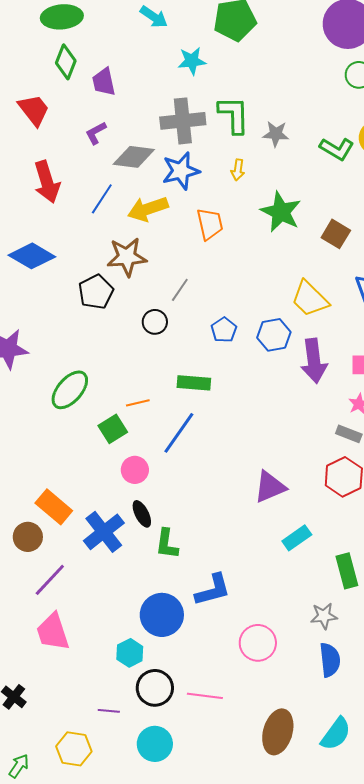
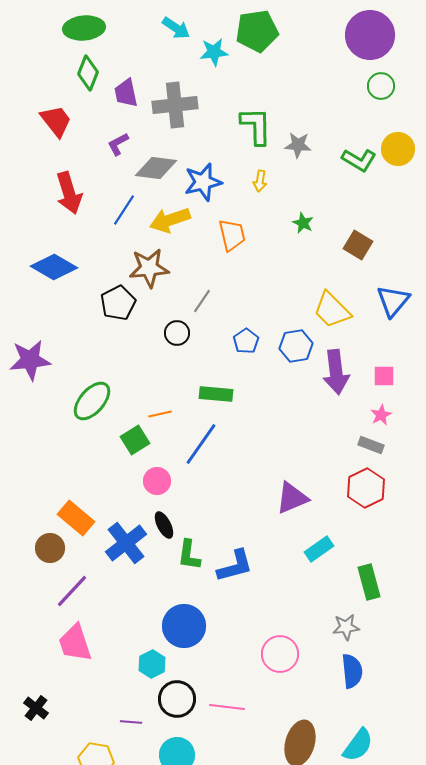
cyan star: (192, 61) -> (214, 52), moved
gray cross: (183, 121) -> (175, 105), moved
green star: (281, 212) -> (303, 223), size x0.5
blue L-shape: (213, 590) -> (235, 566), moved

